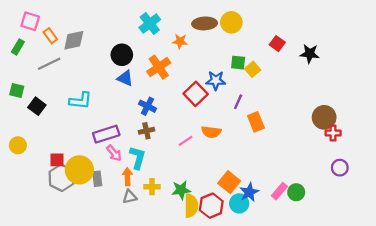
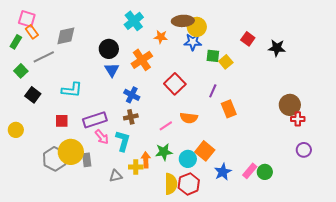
yellow circle: (231, 22) -> (197, 27), moved
orange rectangle: (50, 36) -> (32, 32), moved
blue triangle: (125, 78) -> (112, 70), turned 35
blue star: (216, 80) -> (193, 42), moved
green square: (17, 91) -> (21, 71), moved, turned 32
red square: (57, 160) -> (62, 121), moved
orange arrow: (127, 177) -> (146, 160), moved
orange square: (229, 182) -> (205, 151), moved
green star: (181, 190) -> (164, 152), moved
cyan circle: (239, 203) -> (188, 159), moved

